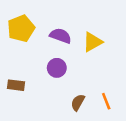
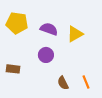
yellow pentagon: (21, 28) -> (17, 23), turned 30
brown semicircle: (78, 102) -> (63, 83), turned -56

